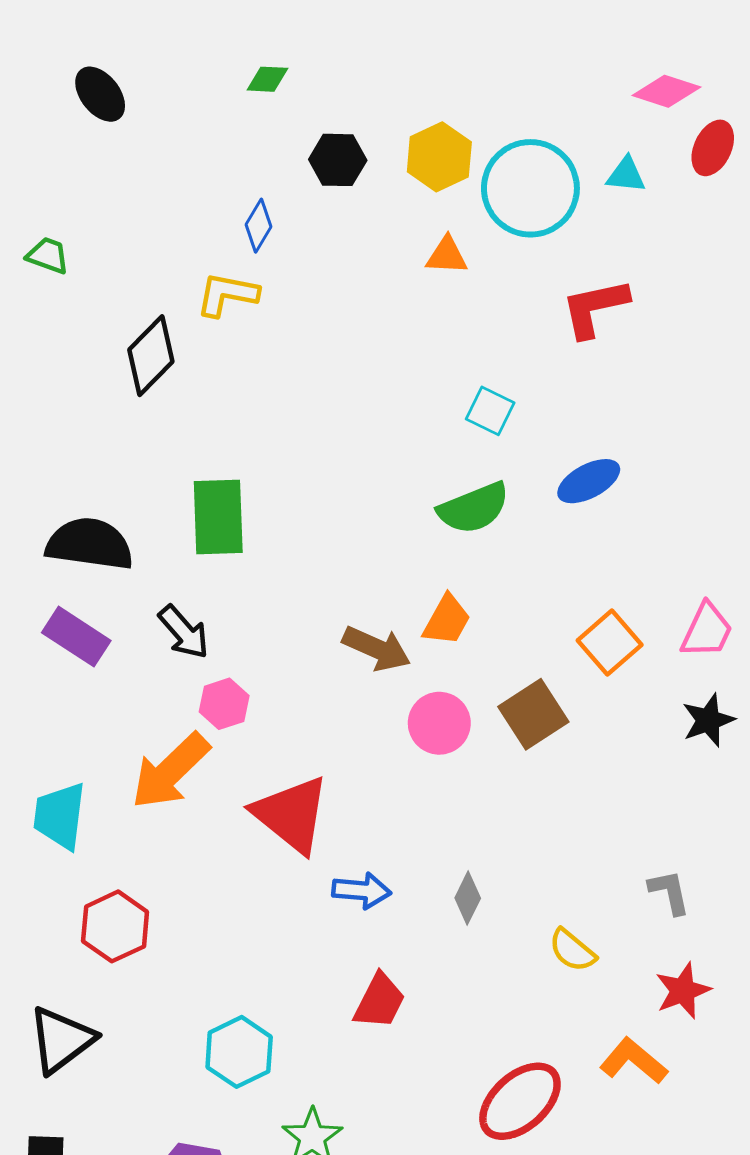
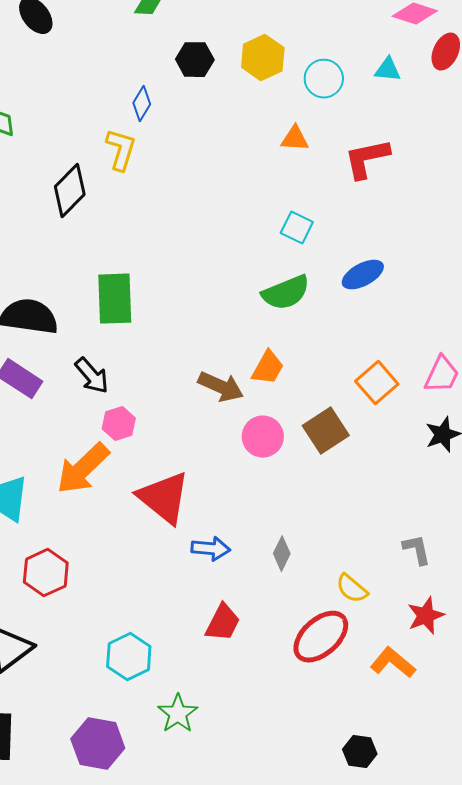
cyan circle: (530, 188) -> (324, 79), size x0.6
orange triangle: (447, 256) -> (295, 139), moved
yellow L-shape: (227, 294) -> (121, 150), turned 96
red ellipse: (520, 1101) -> (321, 637), moved

